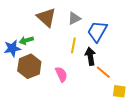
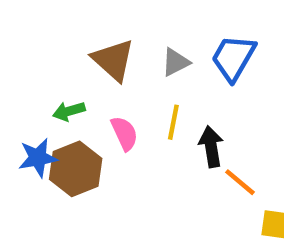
blue trapezoid: (97, 31) -> (233, 58), moved
blue star: (12, 48) -> (38, 158), moved
pink semicircle: (61, 74) -> (124, 133), moved

